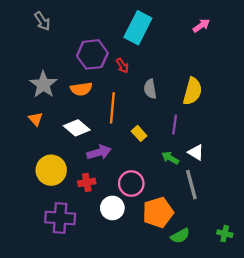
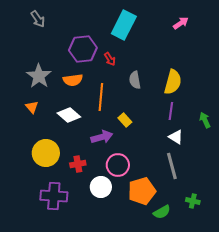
purple line: (175, 125) -> (171, 111), moved
purple arrow: (99, 152) -> (102, 137), moved
green arrow: (170, 158) -> (205, 120), moved, turned 35
green cross: (225, 234) -> (193, 201), moved

